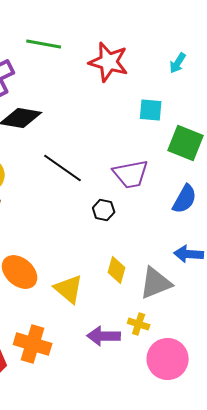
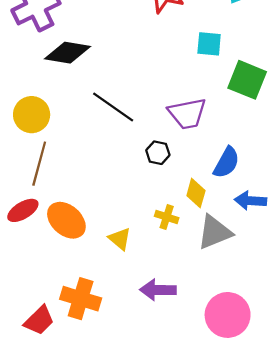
blue semicircle: (185, 199) -> (226, 163), moved
yellow diamond: (117, 270) -> (196, 193), moved
yellow triangle: (69, 289) -> (120, 239), size x0.7
yellow cross: (139, 324) -> (167, 217), moved

